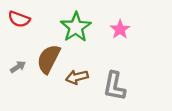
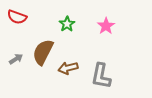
green star: (76, 27) -> (67, 24), size x0.6

